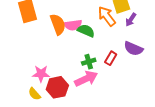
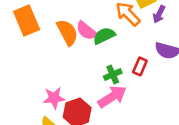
pink semicircle: (73, 25) -> (86, 31), turned 54
green semicircle: (86, 31) -> (104, 36), turned -42

